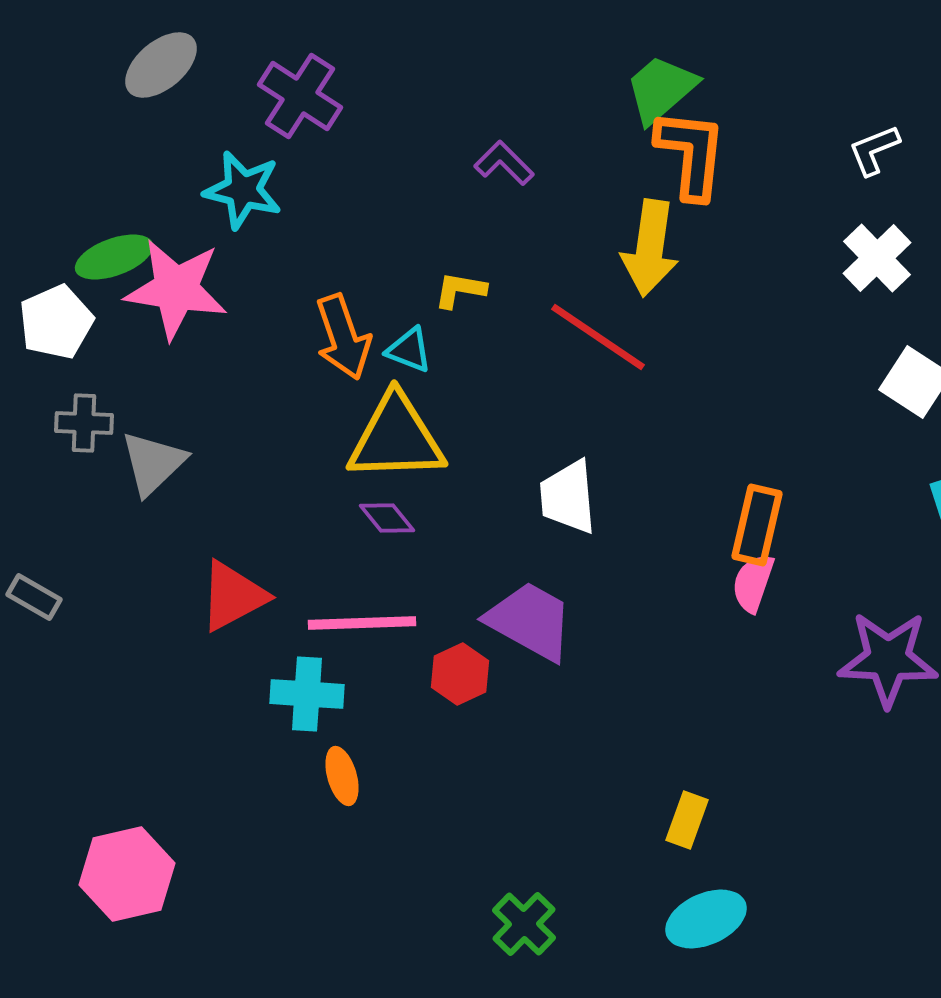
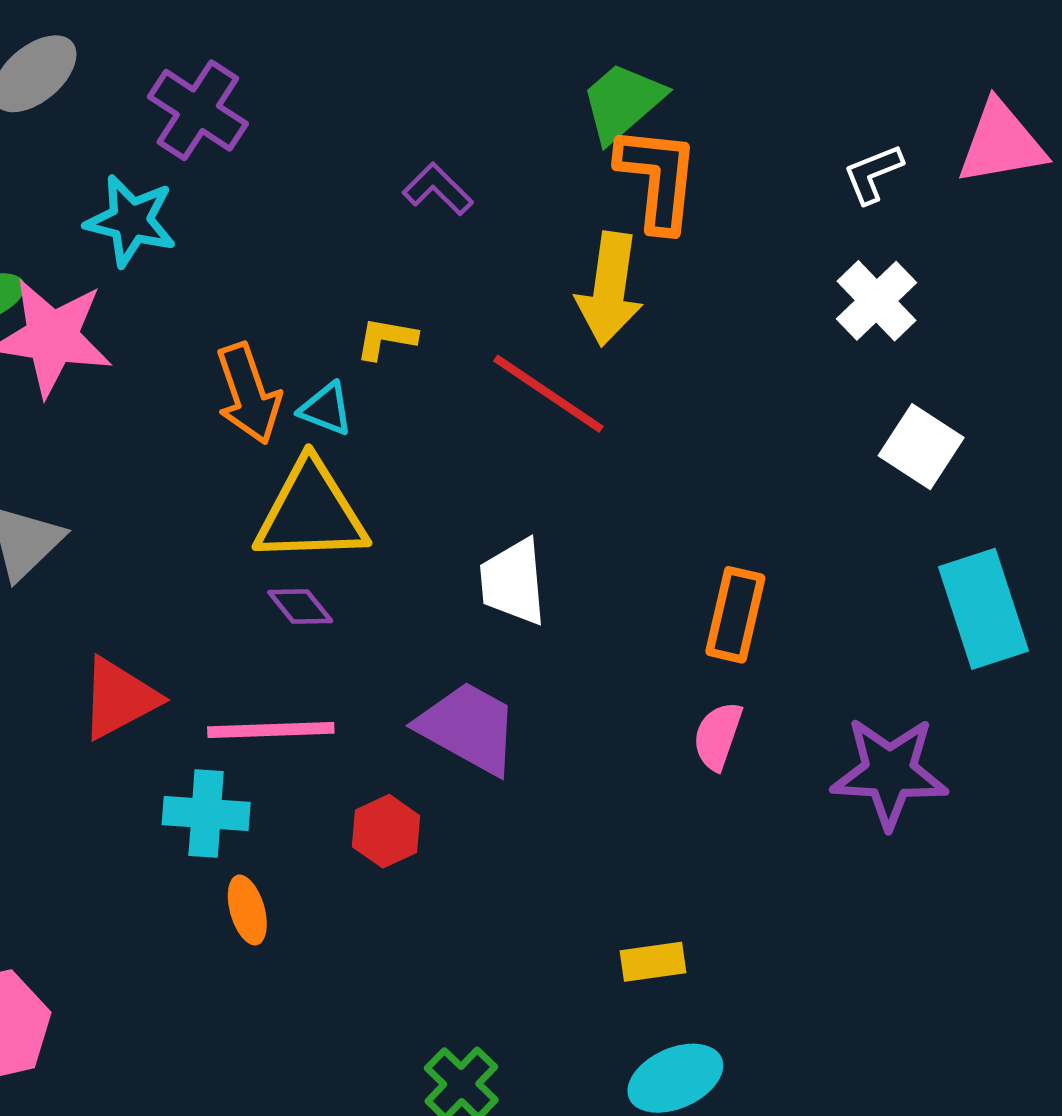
pink semicircle: (753, 583) -> (718, 736), moved
red hexagon: (460, 674) -> (386, 831), moved
yellow rectangle: (687, 820) -> (653, 962), turned 62

